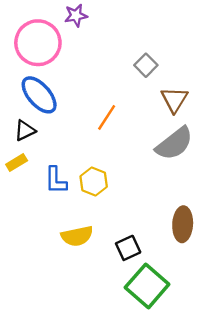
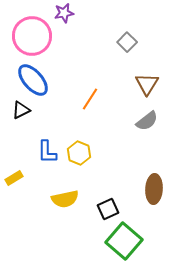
gray square: (146, 65) -> (127, 42), moved
gray semicircle: (174, 144) -> (147, 121), size x0.7
yellow rectangle: (17, 163) -> (14, 178), moved

